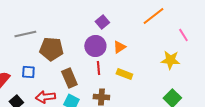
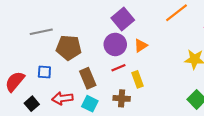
purple square: (102, 22) -> (123, 19), size x1.5
red line: (98, 68) -> (118, 68), turned 72
yellow rectangle: (124, 74) -> (137, 79), moved, turned 49

